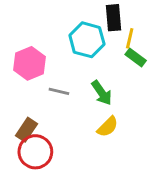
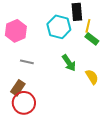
pink hexagon: (29, 63) -> (16, 31), moved
gray line: (59, 91) -> (27, 62), moved
yellow semicircle: (108, 127) -> (92, 77), moved, turned -77

